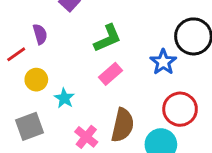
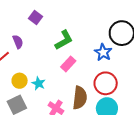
yellow circle: (36, 80) -> (20, 81), moved
red circle: (180, 109) -> (106, 83), moved

